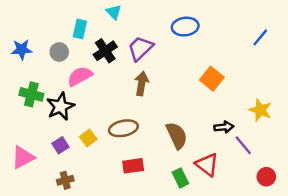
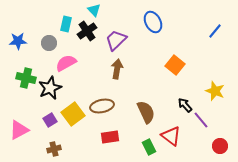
blue ellipse: (185, 27) -> (153, 22), turned 70
black cross: (105, 51) -> (87, 31), moved
black arrow: (224, 127) -> (185, 105), turned -126
yellow square: (88, 138) -> (73, 114), size x1.6

